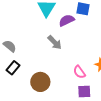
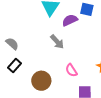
pink semicircle: (79, 72) -> (71, 70), moved

